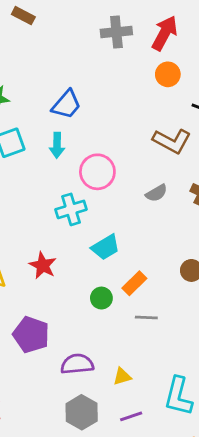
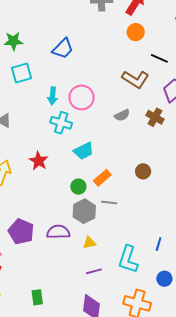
cyan arrow: (57, 145) -> (53, 96), moved
cyan cross: (71, 209) -> (61, 123), turned 30
purple pentagon: (31, 335) -> (21, 232), moved
gray hexagon: (82, 412) -> (84, 211), moved

